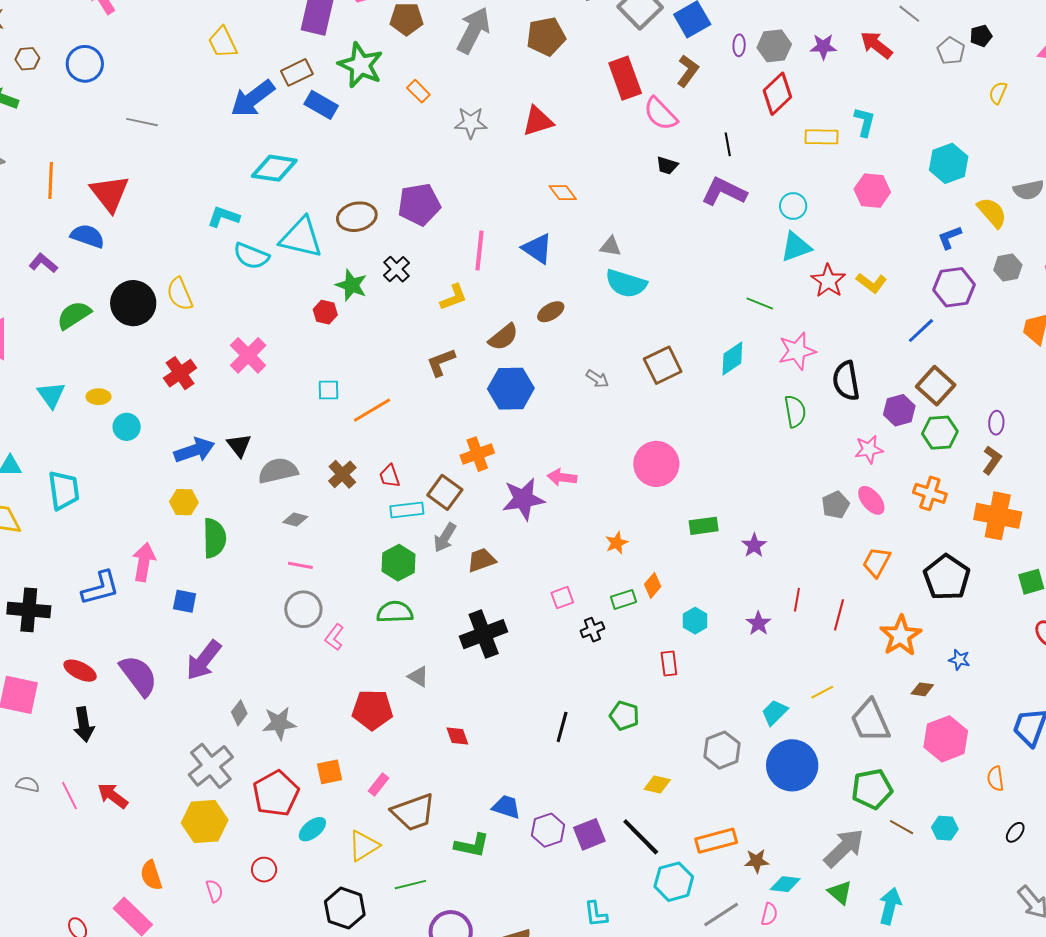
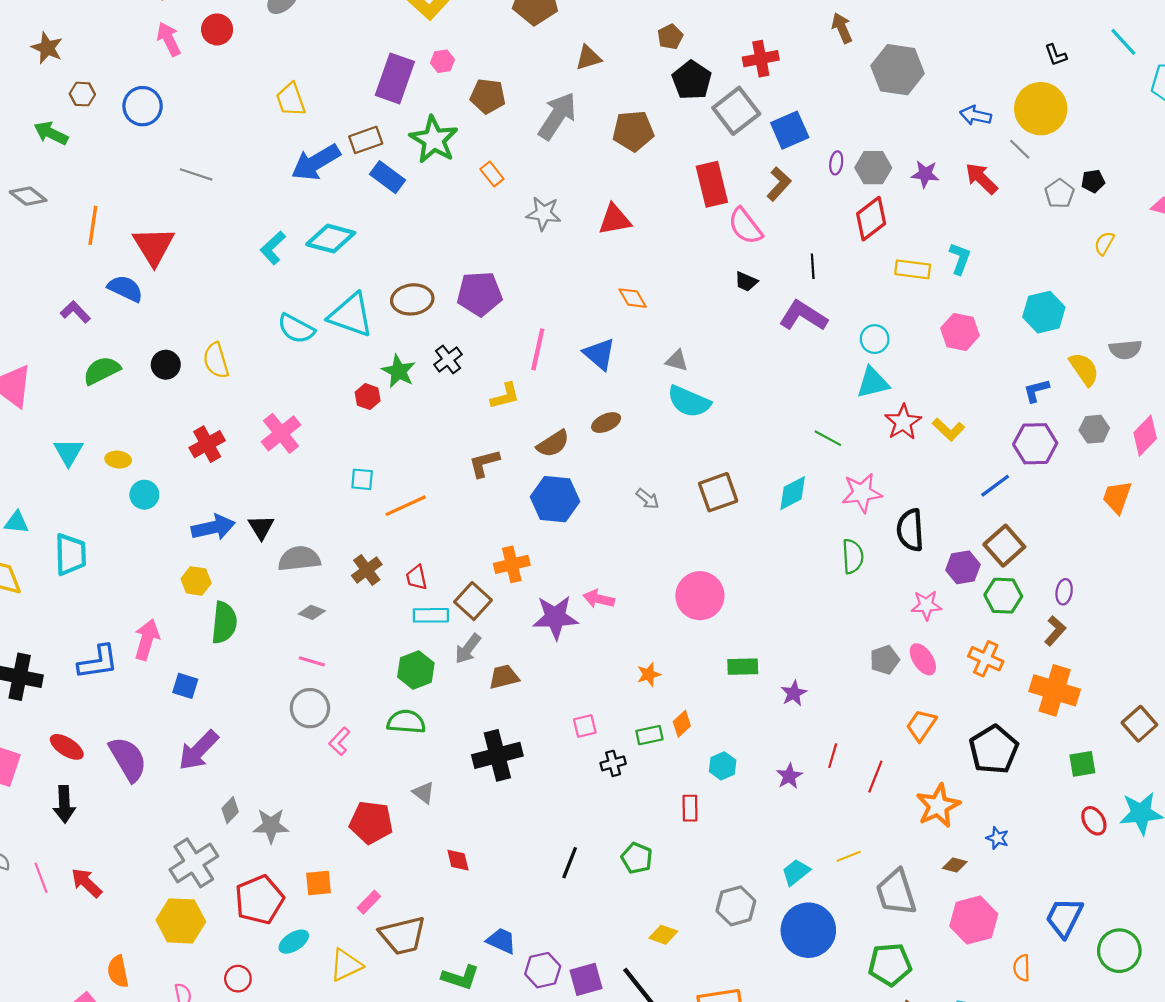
cyan L-shape: (224, 217) -> (273, 248), moved, turned -68
black circle: (133, 303) -> (166, 365), size x0.6

